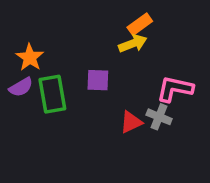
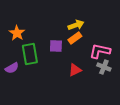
orange rectangle: (140, 24) -> (75, 38), moved
purple semicircle: (21, 87) -> (12, 68), moved
gray cross: (159, 117) -> (104, 67), moved

